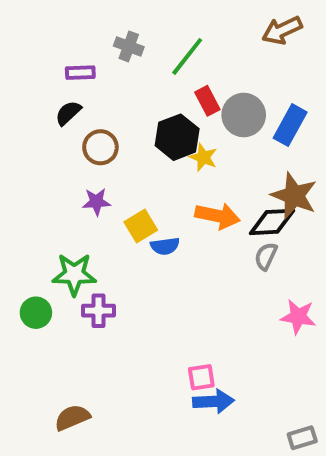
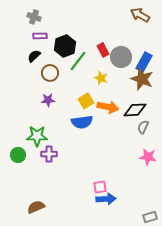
brown arrow: (282, 30) -> (140, 15), turned 54
gray cross: (129, 46) -> (34, 17), moved
green line: (187, 56) -> (78, 61), moved
black hexagon: (177, 137) -> (65, 46), moved
brown star: (294, 196) -> (142, 79), moved
yellow square: (141, 226) -> (86, 101), moved
blue semicircle: (165, 246) -> (82, 122), size x1.5
gray semicircle: (266, 256) -> (143, 127), moved

